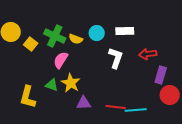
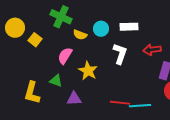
green cross: (55, 36) -> (61, 17), moved
yellow star: (71, 83) -> (88, 71), moved
purple triangle: (84, 103) -> (74, 99), moved

